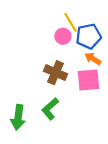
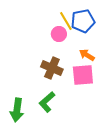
blue pentagon: (89, 36) -> (83, 21), moved

